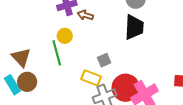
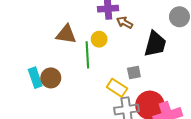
black trapezoid: (134, 27) -> (155, 44), moved
brown triangle: (21, 57) -> (66, 34), moved, turned -50

